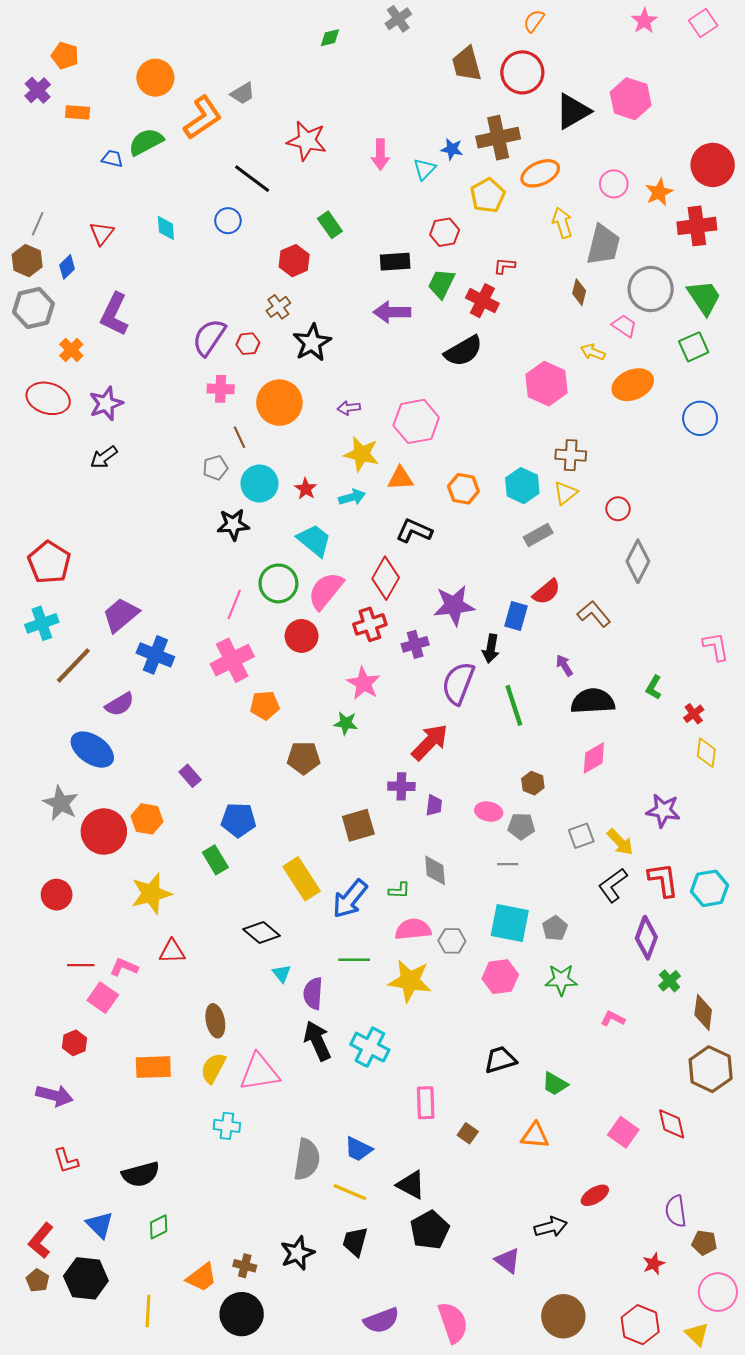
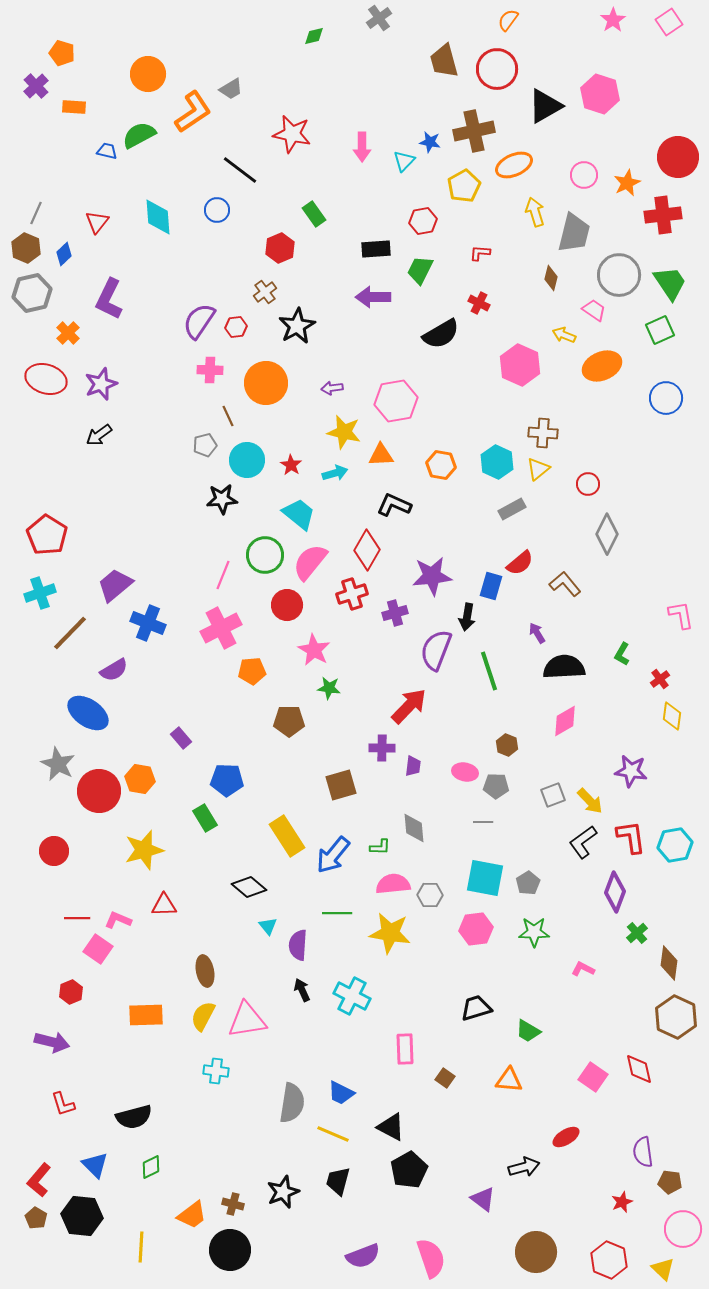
cyan diamond: (166, 228) -> (158, 217), size x1.5
red cross: (482, 301) -> (479, 303), moved, size x0.7
pink star: (364, 683) -> (314, 650), moved
black arrow: (317, 1041) -> (302, 990), size x0.6

